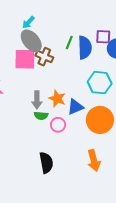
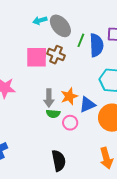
cyan arrow: (28, 22) -> (40, 20), turned 32
gray ellipse: (31, 41) -> (60, 26), moved
orange star: (57, 98) -> (69, 96), turned 30

